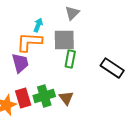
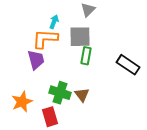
green cross: (44, 96) -> (60, 93), turned 35
red rectangle: (23, 98) -> (50, 117), moved

